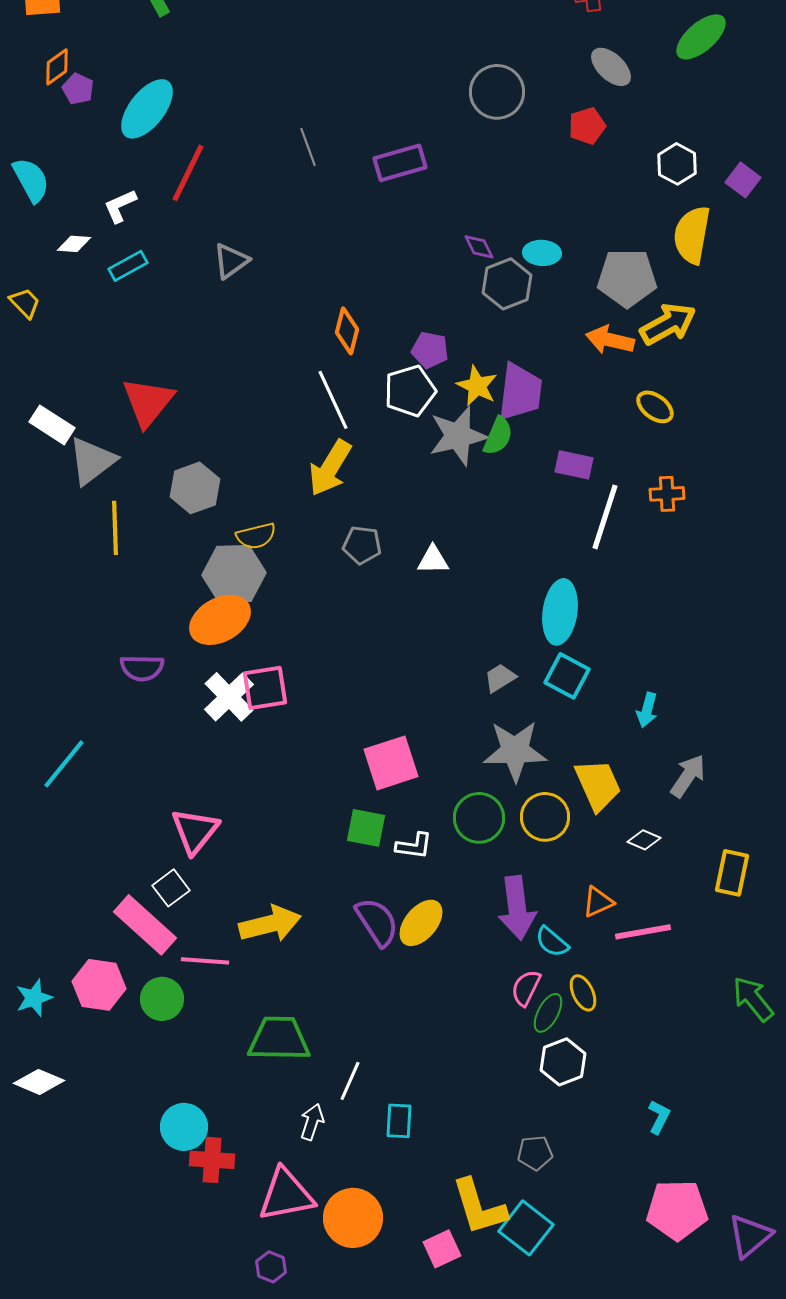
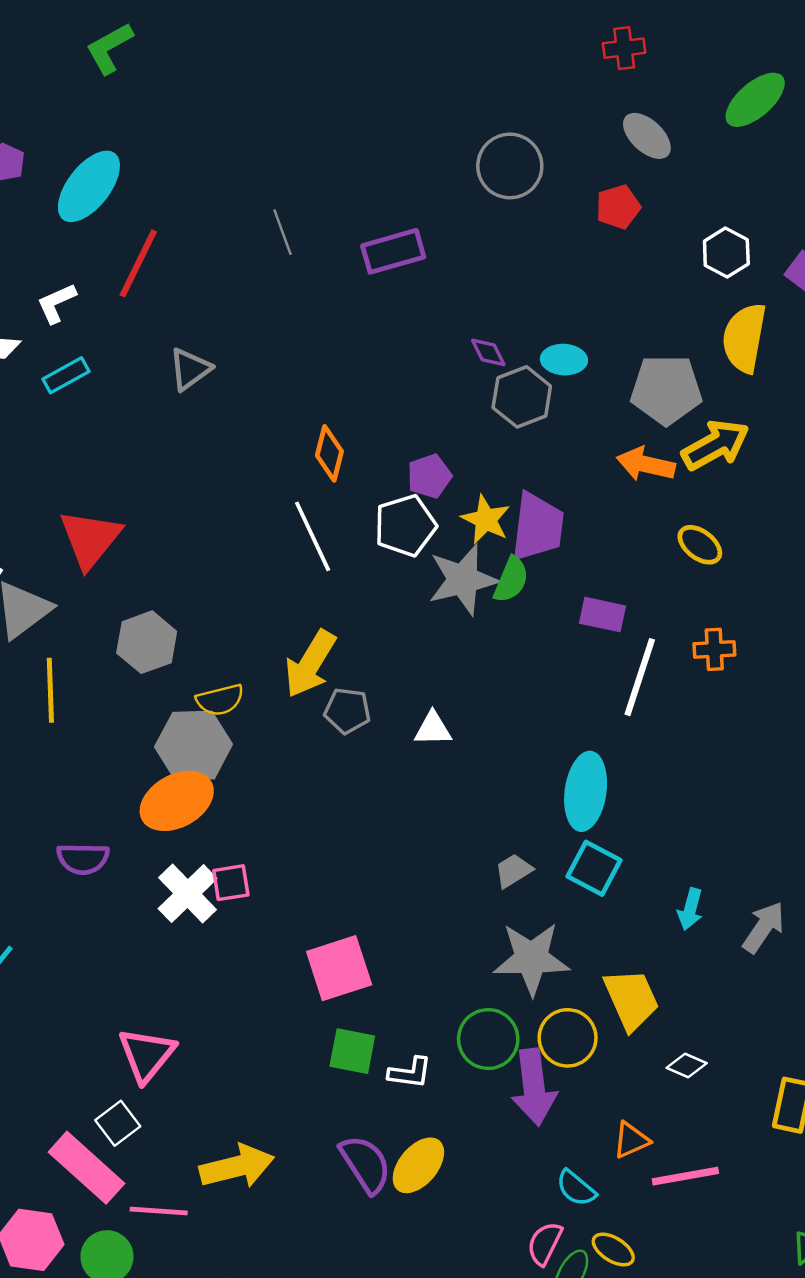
purple pentagon: (430, 350) -> (429, 476), turned -30
yellow arrow: (330, 468) -> (310, 664), moved
pink square: (265, 688) -> (231, 883), size x0.7
pink square: (391, 763) -> (339, 968), moved
gray arrow: (688, 776) -> (764, 927), moved
purple arrow: (517, 908) -> (534, 1087), moved
yellow ellipse: (583, 993) -> (613, 1249), turned -33

